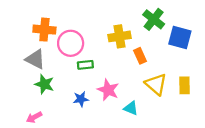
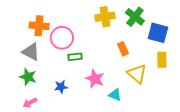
yellow cross: (120, 36) -> (105, 17), moved
green star: (44, 84) -> (28, 77), moved
yellow rectangle: (184, 85) -> (162, 60), moved
blue star: (81, 99) -> (61, 87), moved

